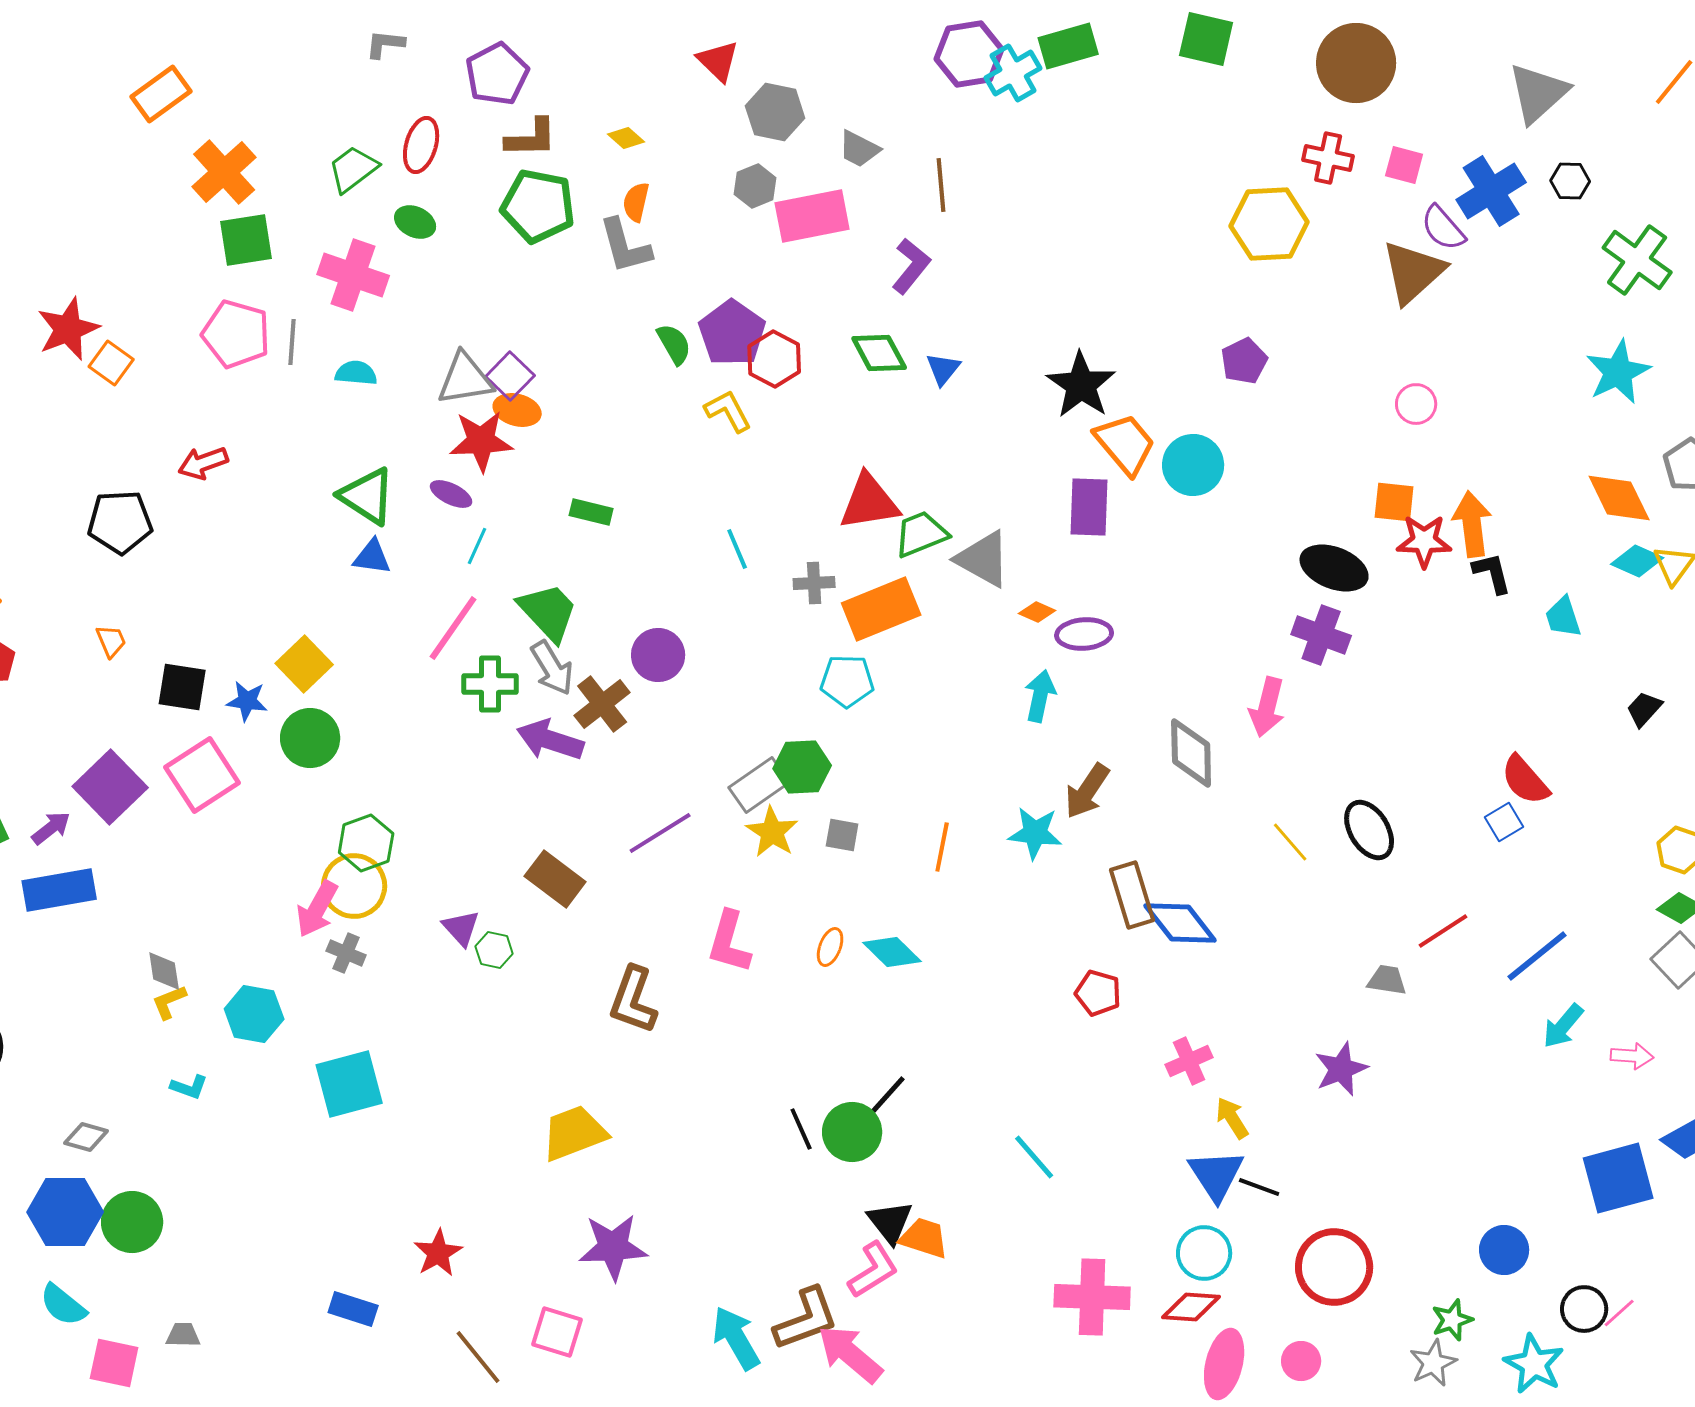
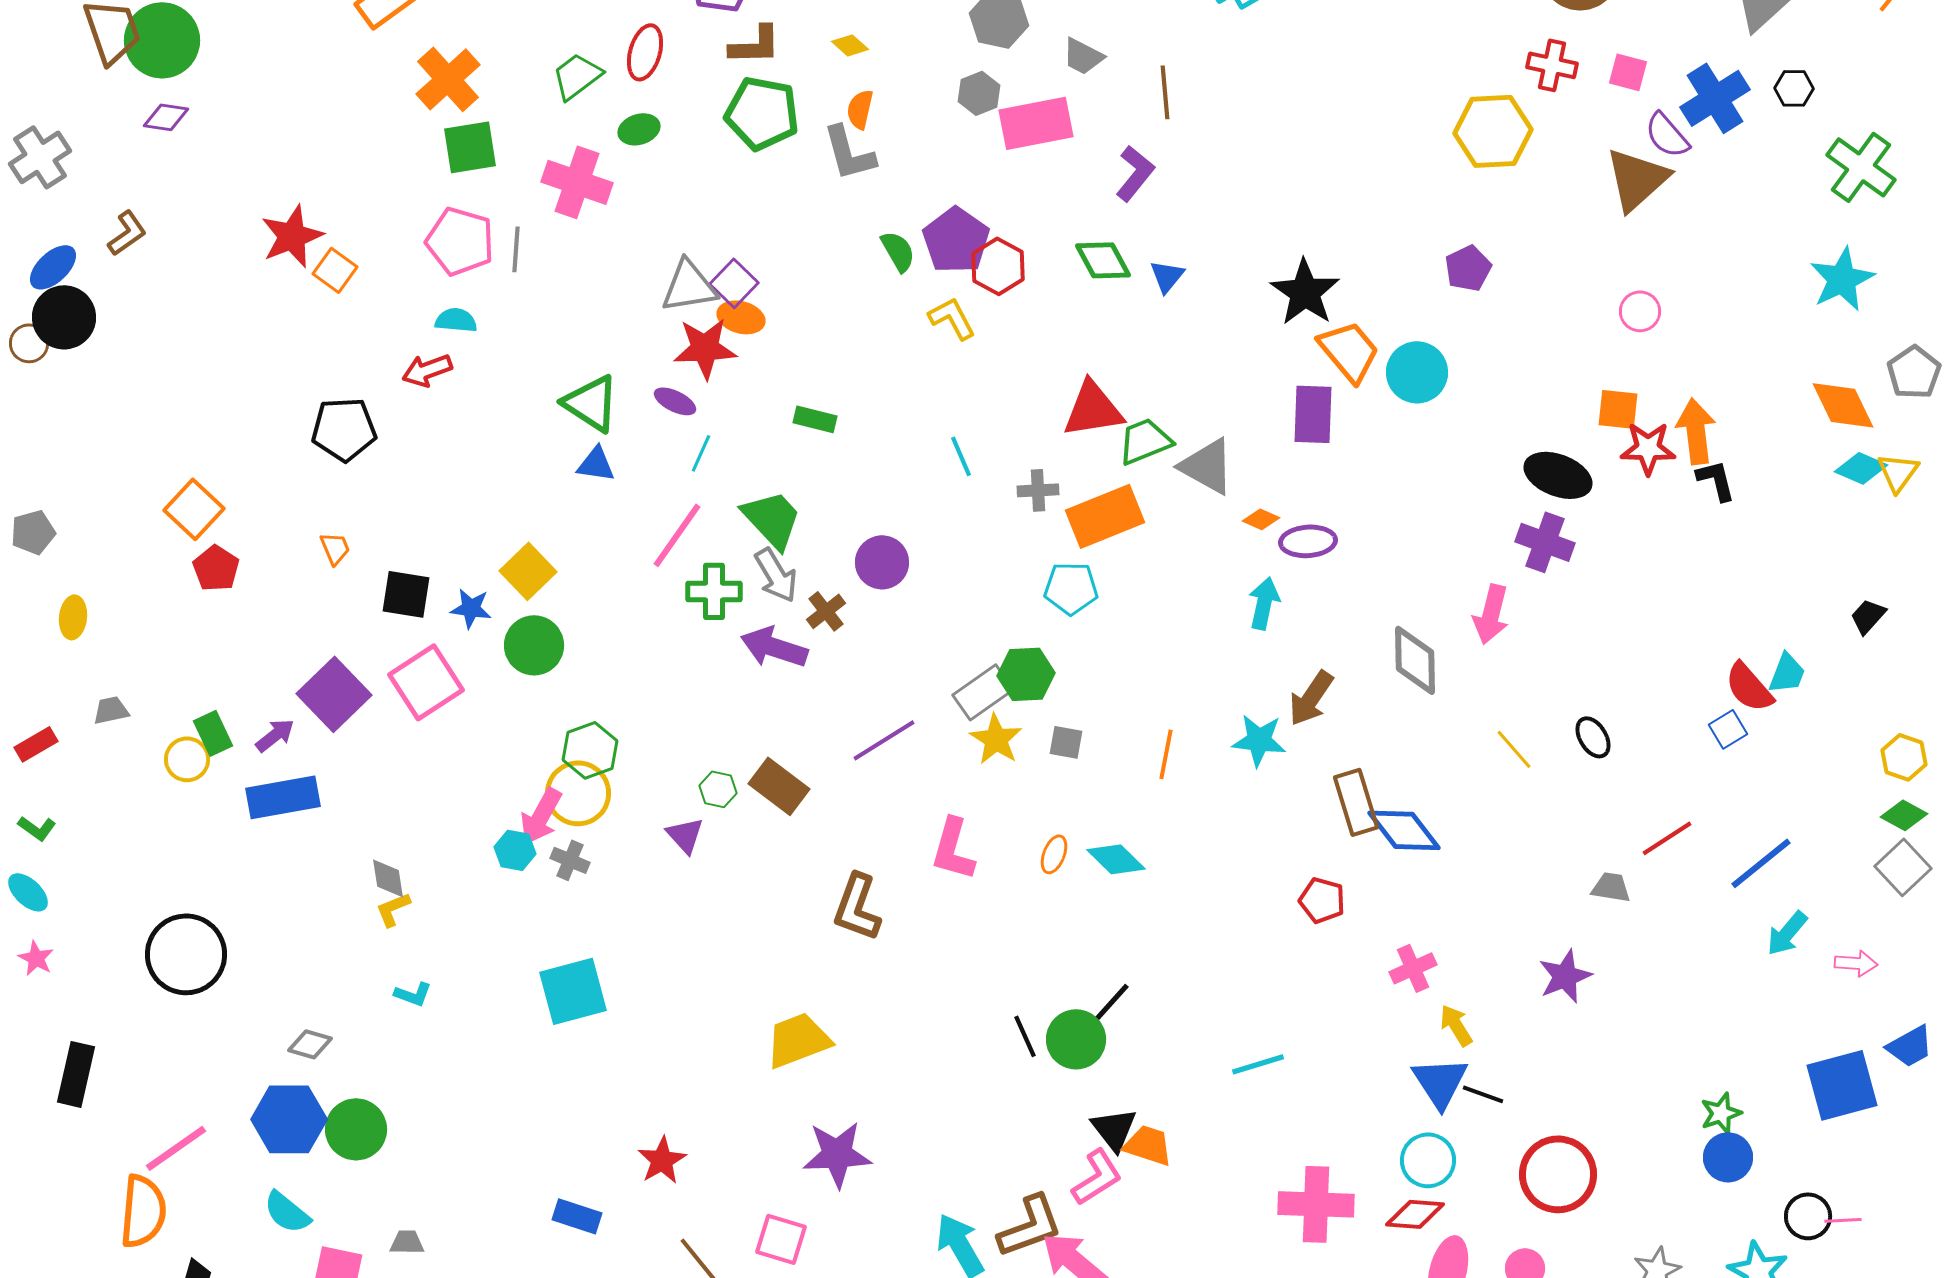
green ellipse: (415, 222) -> (639, 129), turned -42
cyan semicircle: (356, 373) -> (456, 320), moved
cyan trapezoid: (1563, 617) -> (1787, 673), moved, turned -141
brown cross: (602, 704) -> (826, 611), size x0.7
black ellipse: (1369, 830) -> (1593, 737), size x0.7
green hexagon: (494, 950) -> (718, 789), moved
cyan hexagon: (254, 1014) -> (515, 850), moved, size x0.7
cyan line: (1034, 1157) -> (1258, 1064), turned -66
pink line: (1619, 1313) -> (1843, 1220), turned 39
green star: (1452, 1320) -> (1721, 1113), moved

